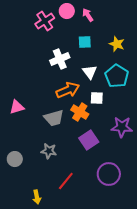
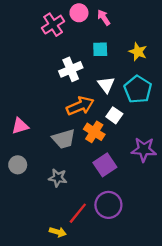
white square: (97, 98) -> (114, 115), turned 32
gray circle: (15, 159) -> (18, 165), moved
purple circle: (109, 174) -> (108, 205), moved
yellow arrow: (37, 197) -> (58, 232), moved, turned -64

